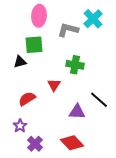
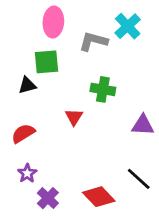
red semicircle: (27, 99) -> (23, 133), moved
black line: (99, 100) -> (139, 179), moved
purple triangle: (77, 112) -> (143, 125), moved

